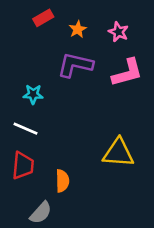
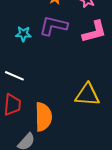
cyan star: (33, 94) -> (23, 34), moved
orange semicircle: (62, 181) -> (43, 117), size x1.6

